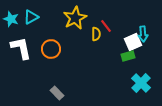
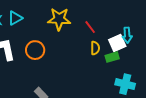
yellow star: (75, 18) -> (59, 19), turned 30
yellow semicircle: (96, 34) -> (95, 48), moved
cyan cross: (141, 83) -> (125, 84), turned -30

